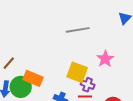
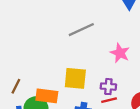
yellow square: (77, 72) -> (75, 78), moved

